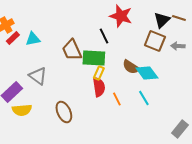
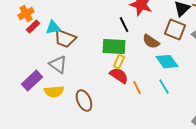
brown trapezoid: (72, 50) -> (65, 39), moved, turned -45
brown semicircle: (131, 67) -> (151, 42), moved
red semicircle: (99, 87) -> (119, 76), turned -48
yellow semicircle: (22, 110) -> (54, 92), moved

